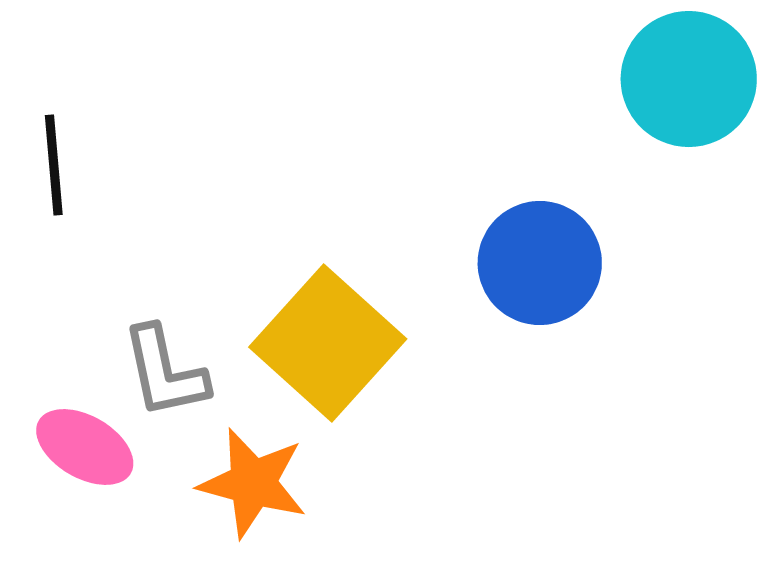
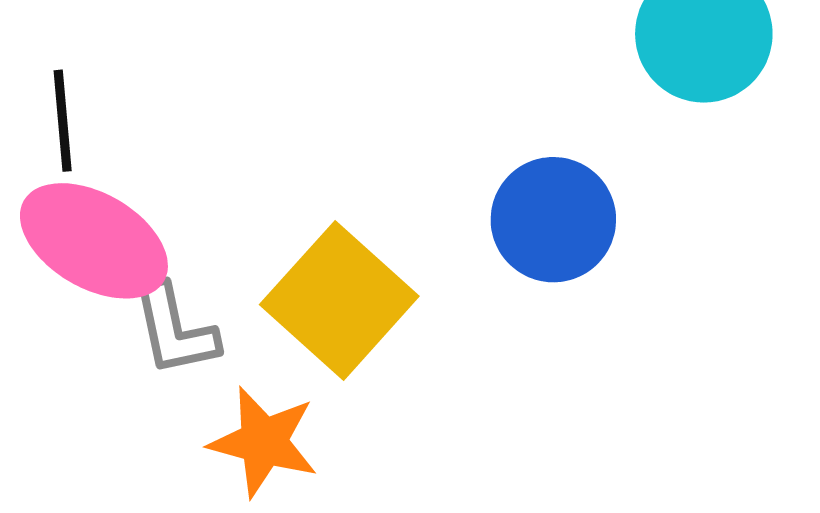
pink ellipse: (85, 447) -> (94, 241), moved, size x1.5

